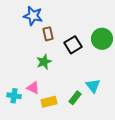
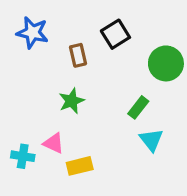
blue star: (33, 16) -> (32, 33), moved
black square: (73, 45) -> (115, 34), moved
green rectangle: (75, 98) -> (138, 107), moved

